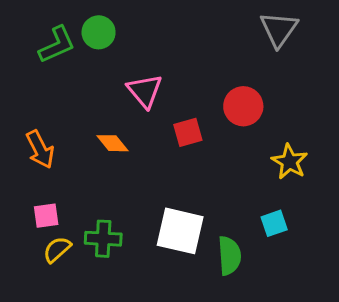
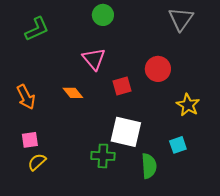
green circle: (99, 32) -> (103, 15), moved
white square: (180, 231) -> (126, 132), moved
green cross: (103, 239) -> (103, 156), moved

